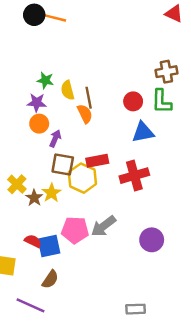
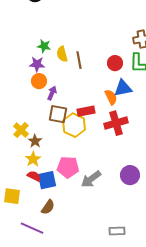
orange semicircle: (85, 114) -> (111, 97), moved
yellow star: (52, 193) -> (33, 159), moved
gray arrow: (103, 226) -> (91, 179), moved

